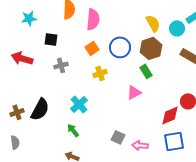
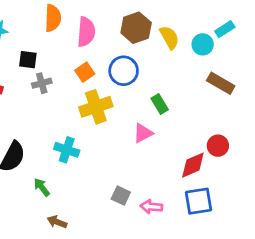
brown hexagon: (151, 48) -> (136, 28), moved
gray cross: (61, 65) -> (42, 83), moved
yellow cross: (100, 73) -> (96, 107), size x1.6
cyan cross: (79, 104) -> (67, 150), turned -30
green arrow: (73, 130) -> (42, 187), moved

